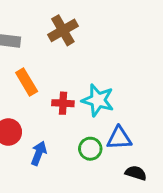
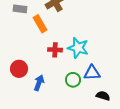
orange rectangle: (27, 82) -> (40, 24), moved

